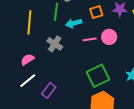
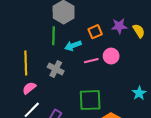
yellow line: (29, 22) -> (26, 63), moved
green square: (98, 76) -> (90, 100), moved, turned 30

